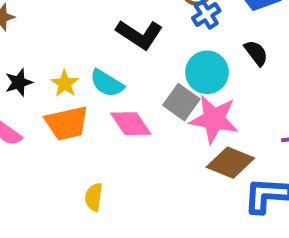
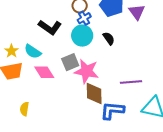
cyan circle: (207, 72) -> (82, 36), moved
gray square: (181, 102) -> (70, 62), turned 30
brown diamond: (230, 163) -> (94, 94), turned 65

